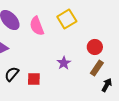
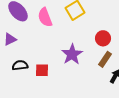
purple star: (64, 63) -> (72, 54), size x1.5
black semicircle: (12, 74) -> (20, 65), turned 42

